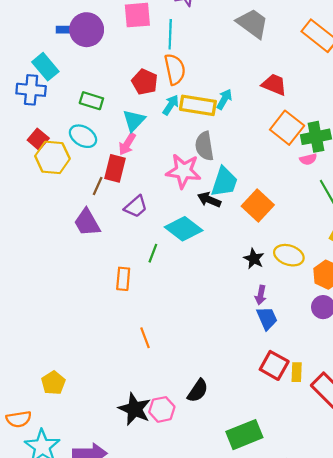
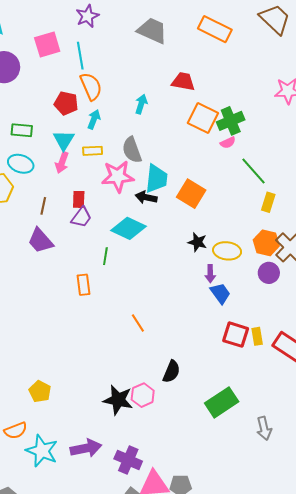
yellow rectangle: (198, 105) -> (93, 151), moved, size x0.6
red rectangle: (115, 168) -> (79, 199), moved, size x0.7
yellow ellipse: (289, 255) -> (227, 251), moved
orange line: (145, 338) -> (138, 323), moved

